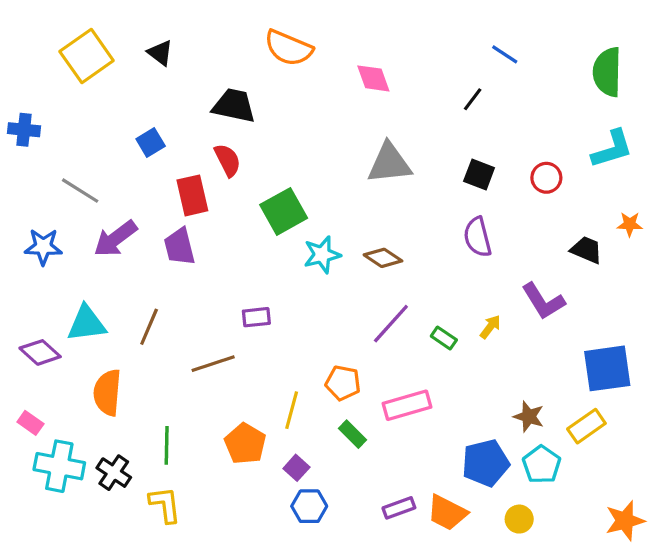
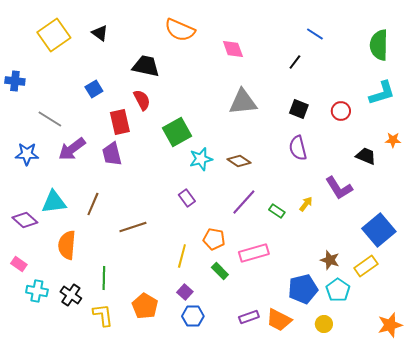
purple rectangle: (256, 317) -> (187, 198), moved, turned 60
blue square: (607, 368) -> (379, 230), turned -32
orange pentagon: (245, 444) -> (145, 306), moved
cyan cross: (59, 466) -> (37, 291), size x0.7

